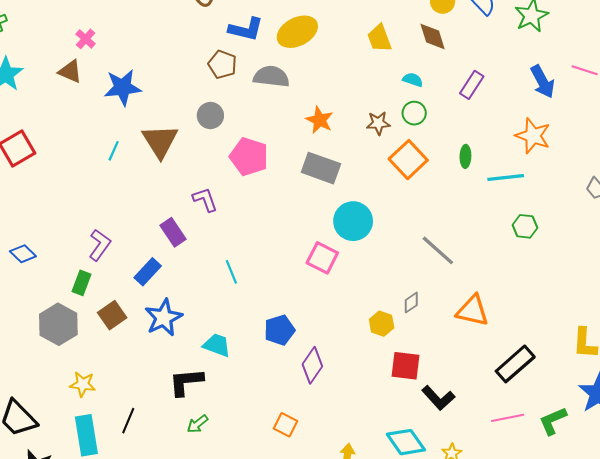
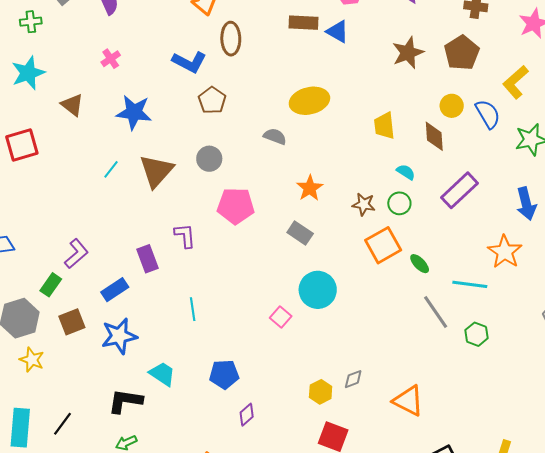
blue L-shape: (246, 29) -> (189, 62), moved
brown pentagon: (222, 64) -> (212, 100), moved
brown triangle: (70, 71) -> (72, 105), moved
gray semicircle: (271, 77) -> (275, 136), size x0.7
purple rectangle: (472, 85) -> (460, 190), size x1.4
green ellipse: (465, 156) -> (420, 264), moved, turned -60
pink pentagon: (249, 157) -> (236, 206), turned -30
gray rectangle: (321, 168) -> (300, 233), size x0.7
gray line: (438, 250) -> (436, 312), moved
pink square: (322, 258) -> (281, 317), size x0.7
purple diamond: (312, 365) -> (247, 415), size x0.7
yellow star: (83, 384) -> (32, 360), moved

